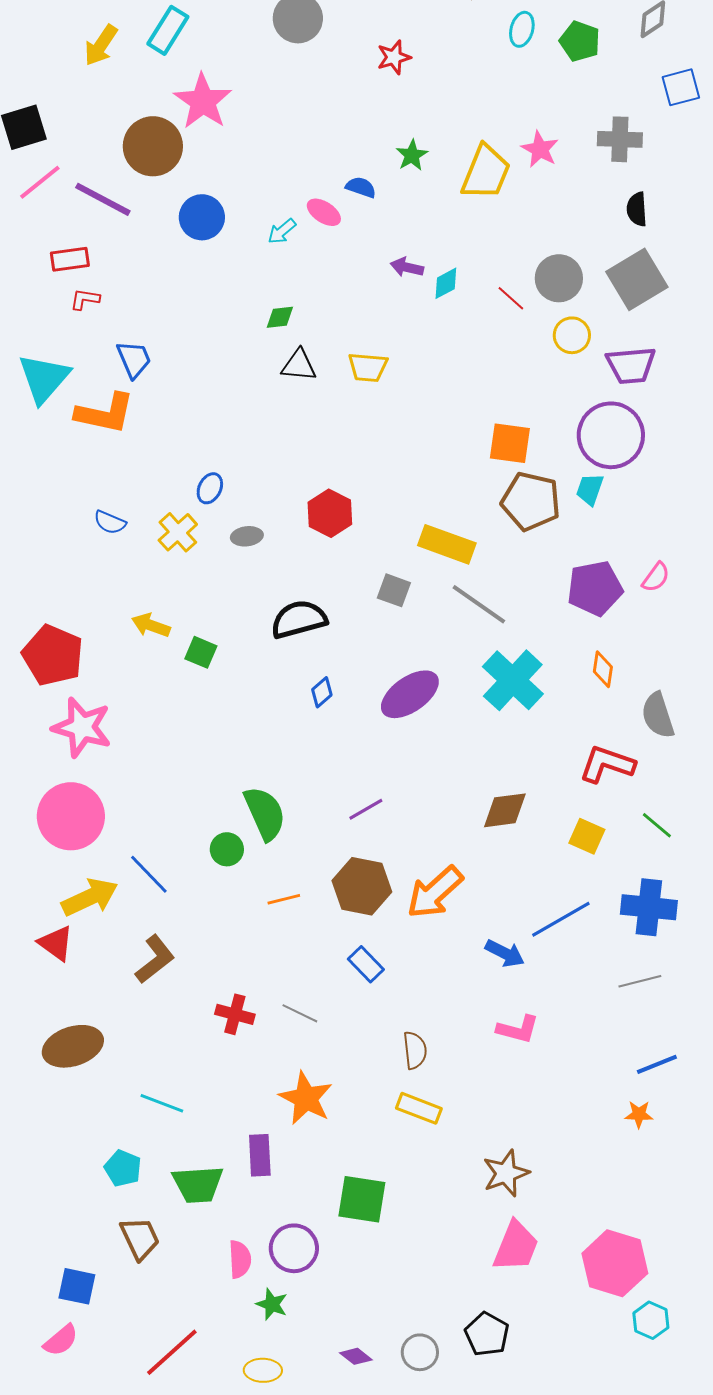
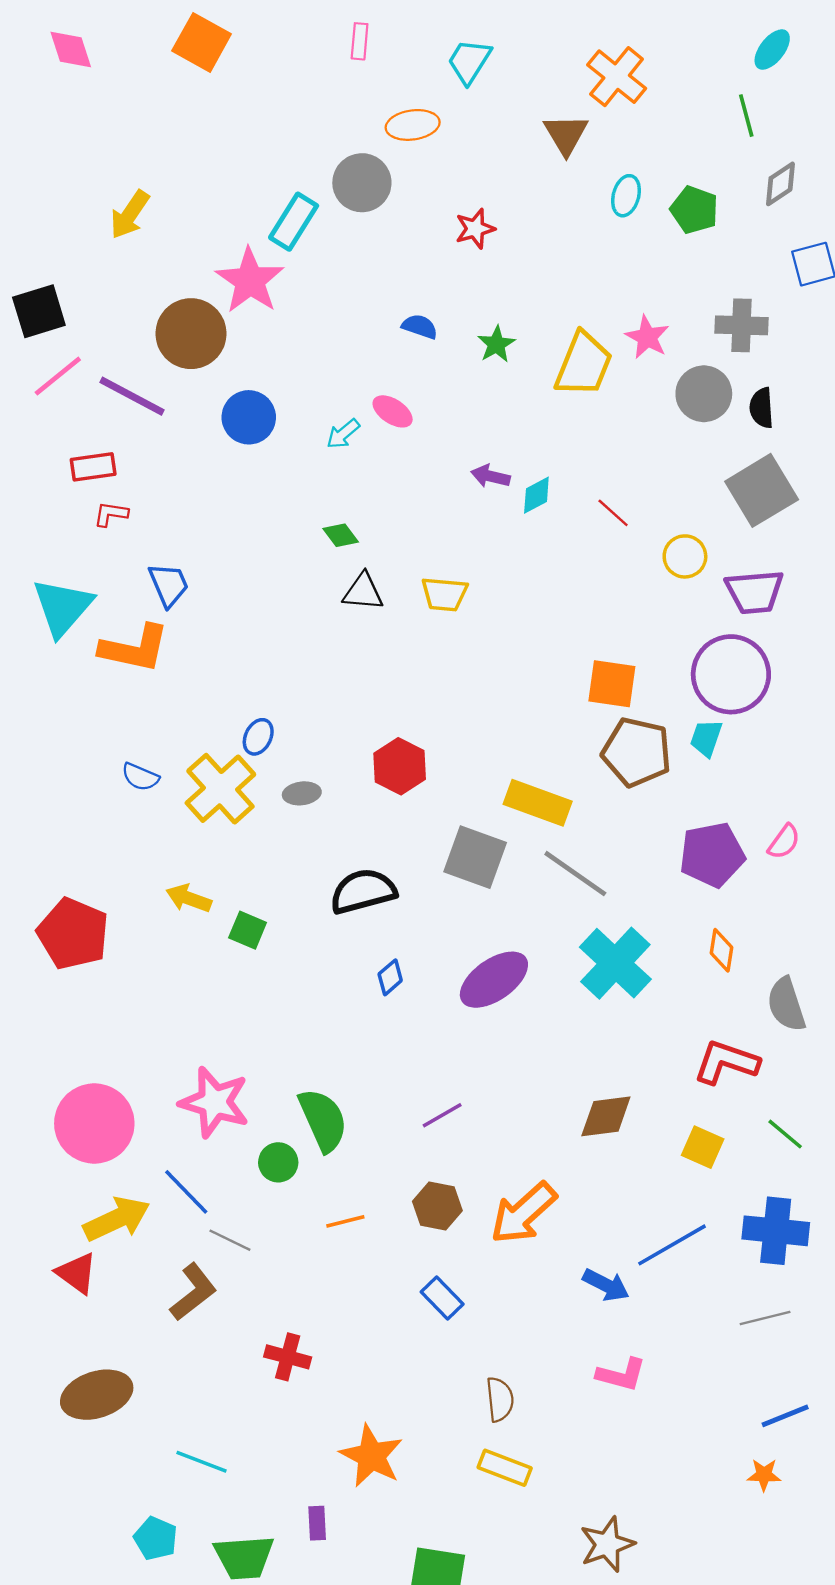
cyan rectangle: (168, 30) -> (294, 222), moved
blue semicircle: (361, 187) -> (420, 327), moved
gray circle: (559, 278) -> (704, 394), moved
green diamond: (280, 317) -> (341, 535), turned 60
yellow cross: (178, 532) -> (220, 789), size x1.5
gray square: (394, 590) -> (475, 857), size x1.6
pink star: (82, 727) -> (215, 1102), moved
brown hexagon: (362, 886) -> (437, 1206), size x0.7
gray line: (300, 1013) -> (230, 1240), moved
purple rectangle: (260, 1155) -> (317, 1523), size x0.7

